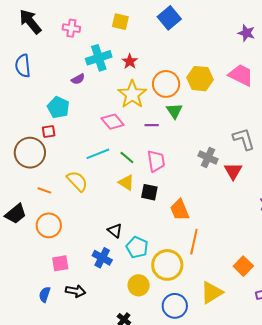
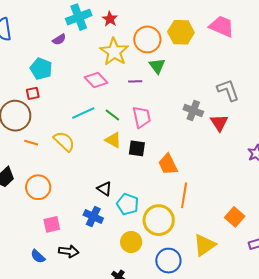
orange line: (44, 190) -> (31, 143), moved
blue semicircle: (45, 294) -> (38, 256), turned -63

